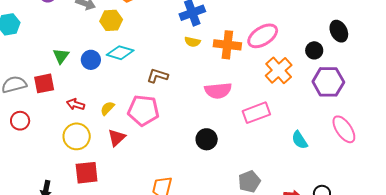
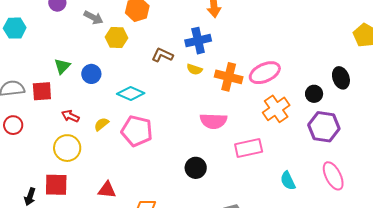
cyan diamond: (120, 53) -> (131, 93), moved
brown L-shape: (157, 76) -> (162, 55), moved
red triangle: (117, 138) -> (107, 190), moved, turned 42
red square: (87, 173) -> (56, 185), moved

